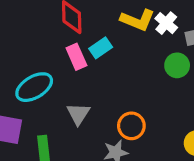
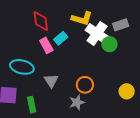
white cross: (166, 23) -> (97, 33), moved, size x1.6
cyan ellipse: (34, 87) -> (22, 67), turned 50

